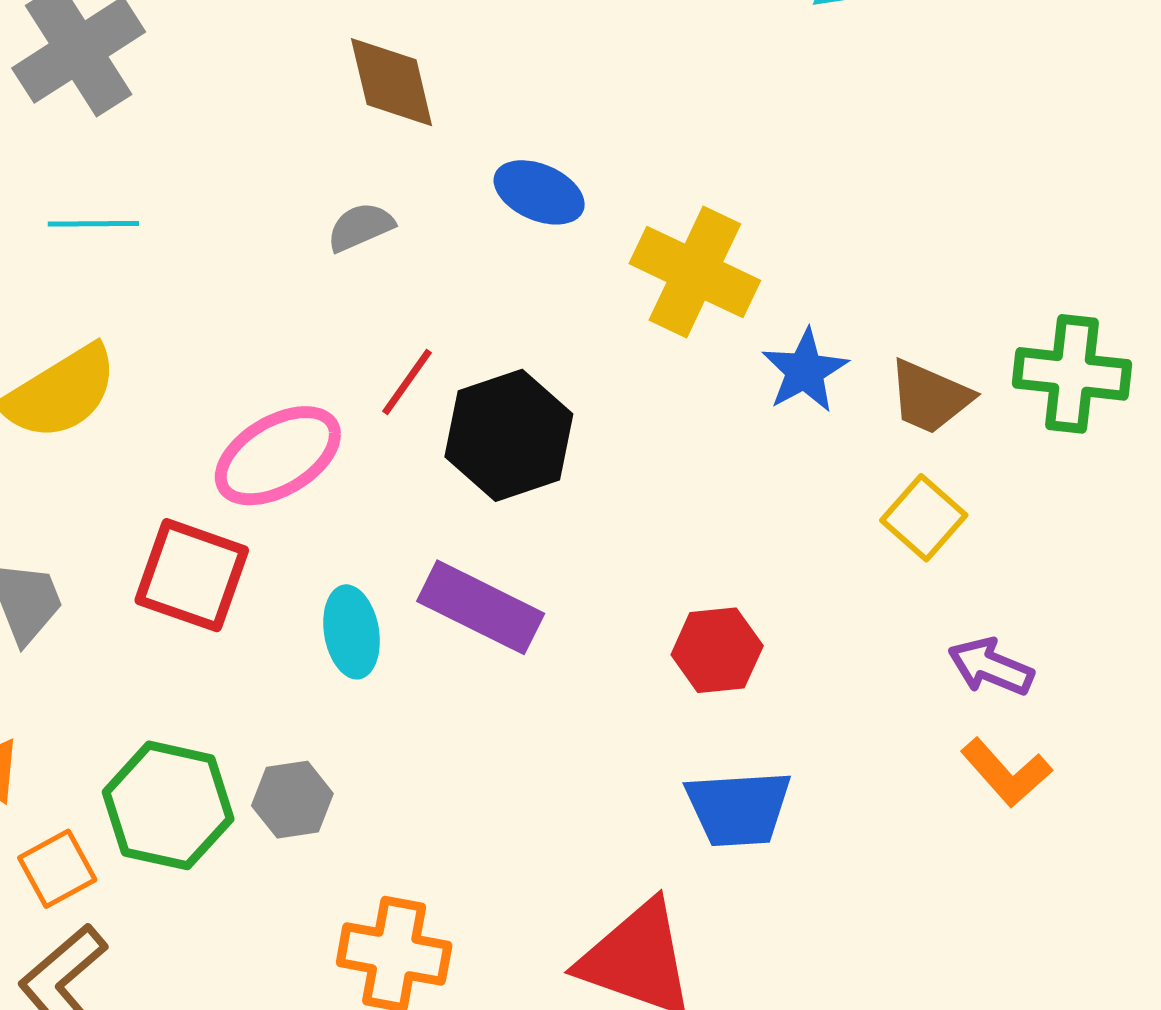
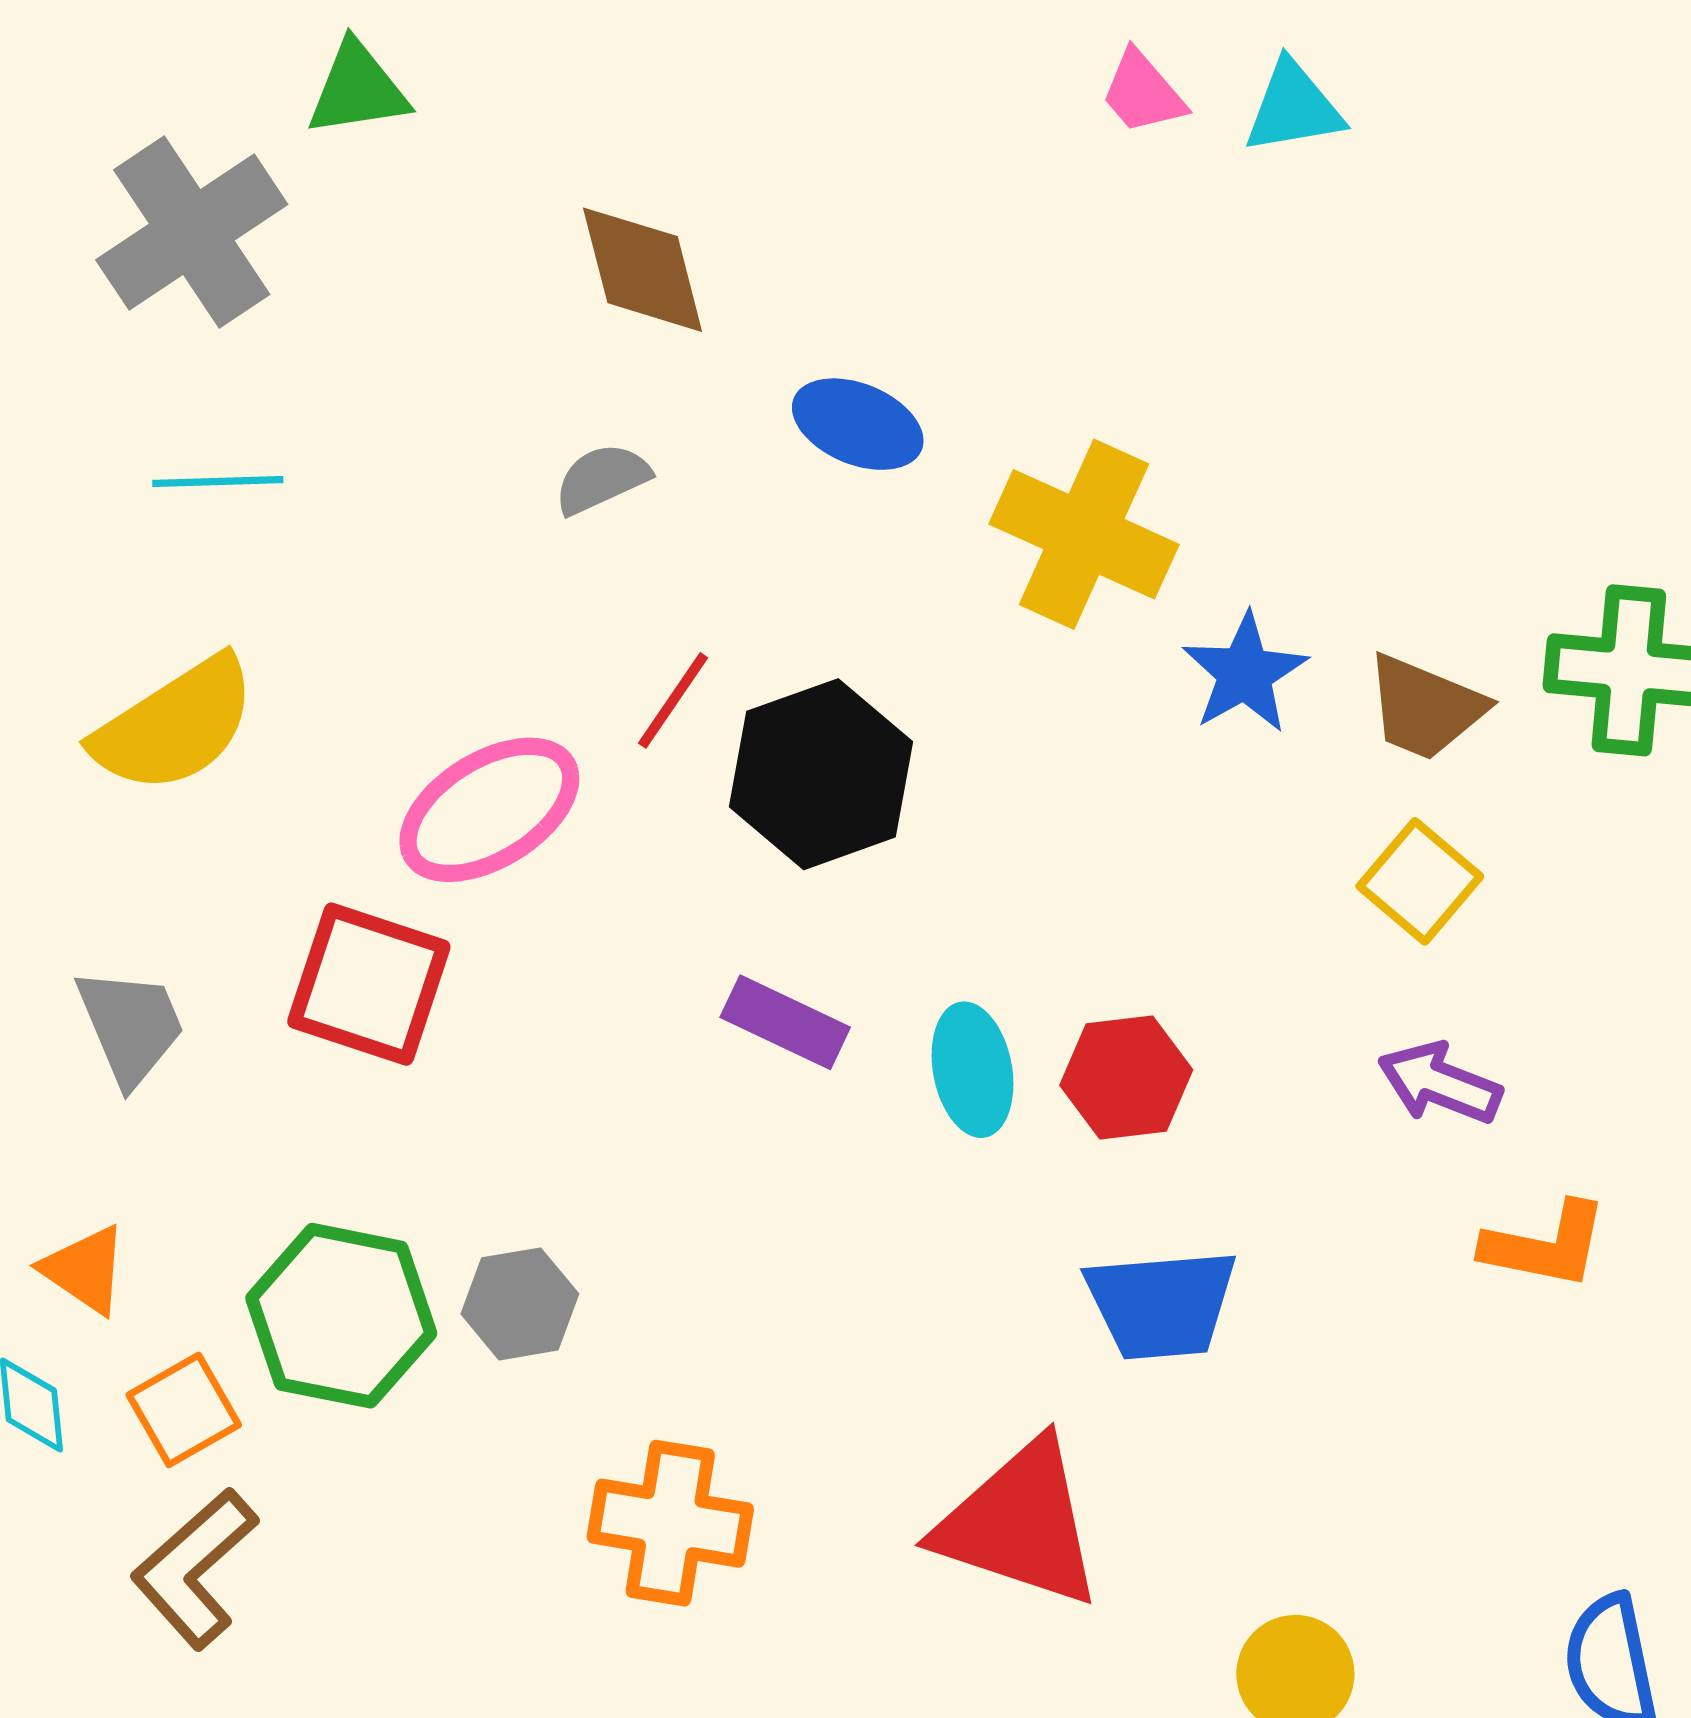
purple rectangle: (481, 607) -> (785, 1022), size x0.7
cyan ellipse: (352, 632) -> (973, 1070), moved
purple arrow: (991, 667) -> (1440, 1083), moved
orange L-shape: (1006, 772) -> (1545, 1245), turned -36

